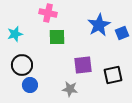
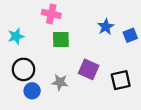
blue star: (99, 25) -> (106, 27), size x0.7
purple square: (83, 65) -> (89, 69), turned 30
gray star: (70, 89) -> (60, 82), moved

